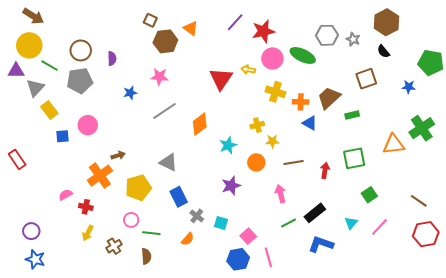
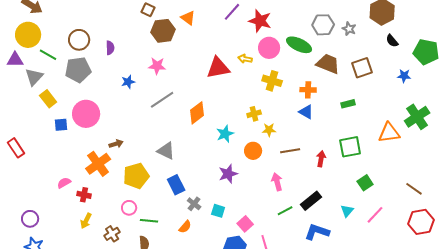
red star: (263, 31) -> (260, 21), turned 30
black semicircle: (383, 51) -> (392, 41), moved
red triangle: (221, 79) -> (218, 68), turned 45
brown trapezoid: (329, 98) -> (328, 64), moved, turned 65
orange cross: (301, 102) -> (308, 90), moved
pink circle: (88, 125) -> (86, 114), size x1.4

